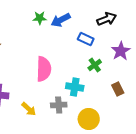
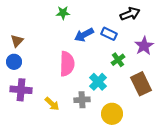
blue arrow: (61, 20) -> (84, 35), moved
cyan cross: (75, 87) -> (98, 82), turned 36
brown rectangle: (118, 89) -> (141, 84), size x1.6

